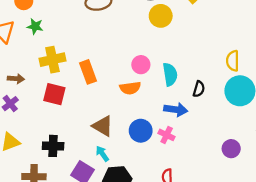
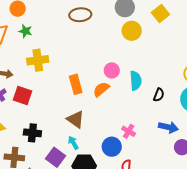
orange rectangle: (88, 72) -> (76, 84), moved
orange semicircle: (130, 88) -> (101, 89), turned 144
red square: (54, 94) -> (22, 96), moved
blue arrow: (176, 110) -> (168, 127), moved
blue circle: (141, 131) -> (112, 147), moved

